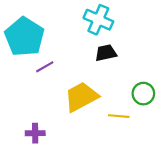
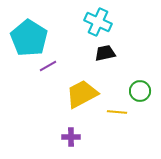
purple cross: (35, 133) -> (71, 137), moved

